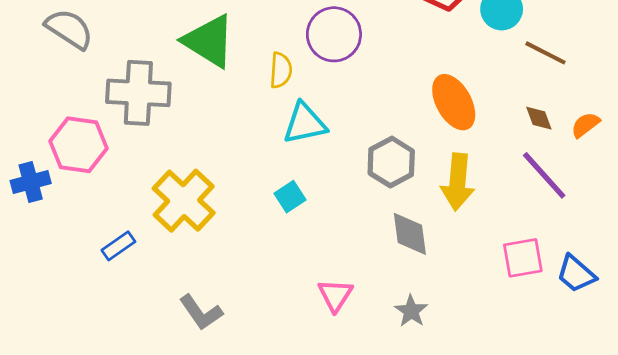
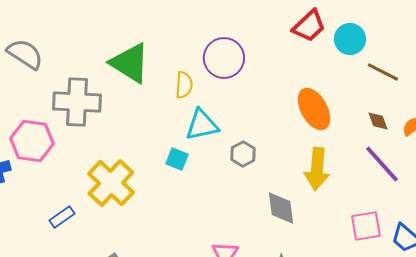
gray hexagon: (391, 162) -> (243, 154), moved, size x0.7
cyan square: (290, 197) -> (177, 159), moved, turned -35

